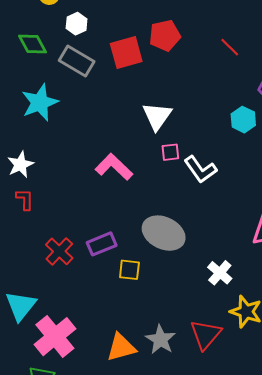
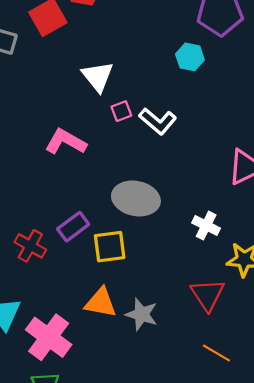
yellow square: (129, 270) -> (110, 247), size x1.4
gray star: (160, 340) -> (142, 314), moved
orange triangle: (121, 347) -> (101, 303), moved, turned 40

